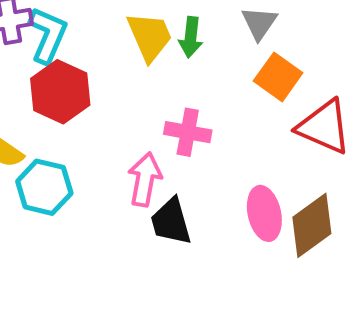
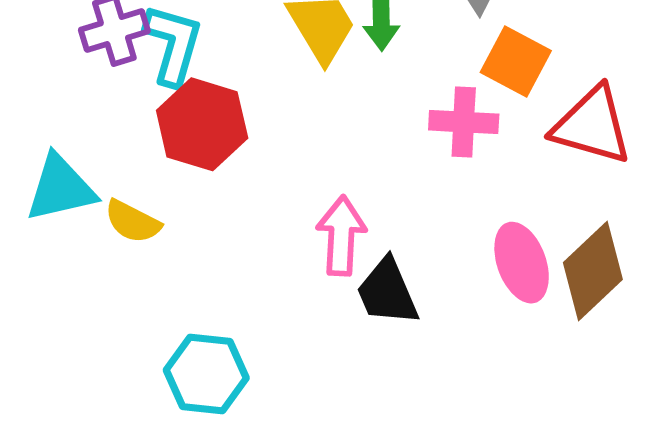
pink cross: (188, 132) -> (464, 122), moved
cyan hexagon: (44, 187) -> (206, 374), moved

